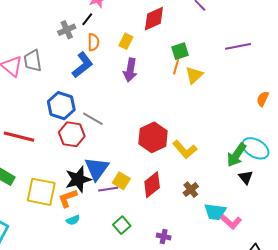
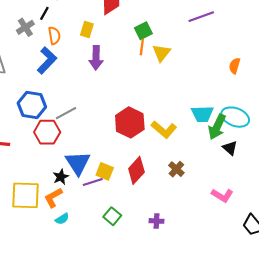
gray line: (93, 119) -> (66, 113), turned -50
black star: (78, 179) -> (61, 177), size x0.6
cyan trapezoid: (215, 212) -> (202, 114), moved

